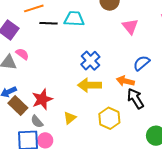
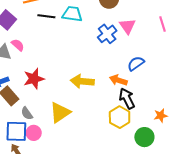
blue cross: (90, 61) -> (107, 34), moved
red star: (42, 99) -> (34, 79), moved
yellow triangle: (70, 118) -> (60, 112), size x1.6
yellow hexagon: (109, 118) -> (120, 117), moved

